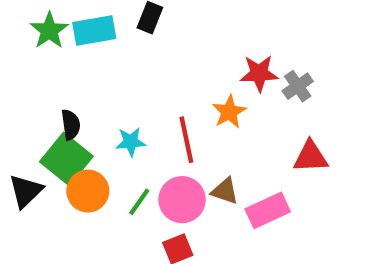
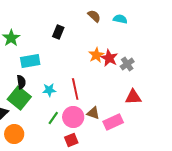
cyan rectangle: (94, 30) -> (30, 61), moved
red star: (259, 73) -> (109, 58), turned 30
orange star: (229, 112) -> (96, 55), moved
orange circle: (88, 191) -> (14, 134), moved

